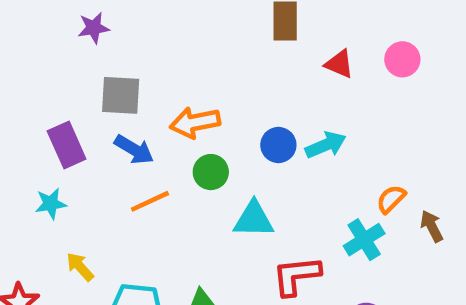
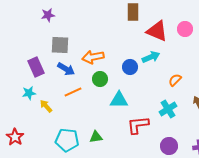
red triangle: (339, 64) -> (157, 31), size x1.6
cyan arrow: (326, 145) -> (151, 57), moved
orange semicircle: (391, 199) -> (175, 80), moved
yellow arrow: (80, 267) -> (46, 106), moved

